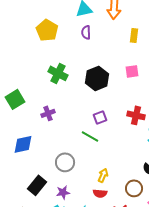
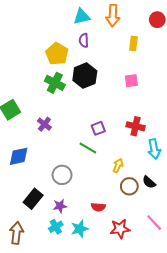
yellow pentagon: (47, 30) -> (57, 54), moved
black hexagon: (97, 78) -> (85, 76), moved
purple cross: (48, 113) -> (44, 124), turned -32
yellow arrow: (103, 175) -> (118, 166), moved
brown circle: (134, 188) -> (129, 186), moved

